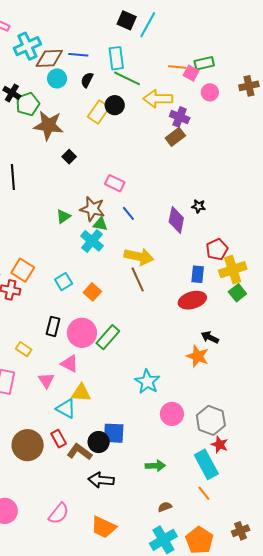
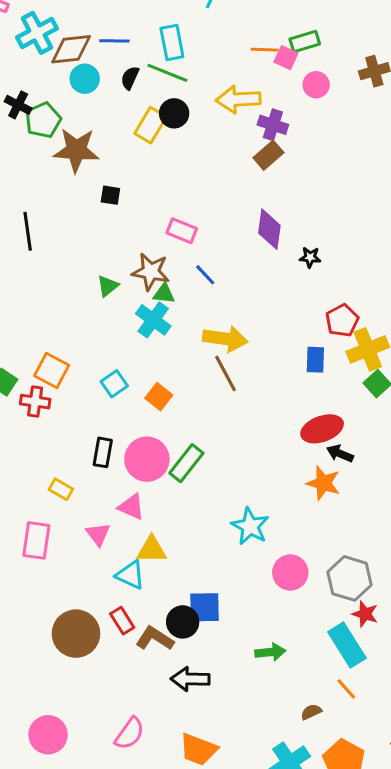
green line: (127, 78) -> (167, 73), moved
black square: (69, 157) -> (110, 195), turned -32
purple diamond: (176, 220) -> (269, 229), moved
red ellipse: (192, 300) -> (322, 429), moved
brown semicircle: (165, 507) -> (311, 712), moved

